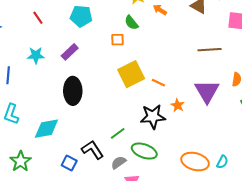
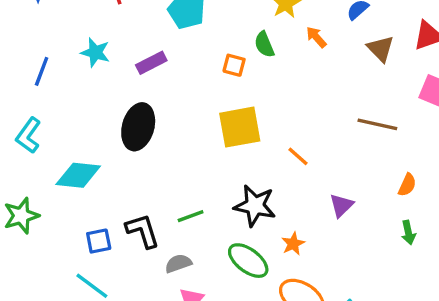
orange line: (158, 83) -> (298, 156), moved
purple triangle: (207, 91) -> (341, 205), moved, size x0.6
orange star: (178, 105) -> (293, 244), moved
green ellipse: (144, 151) -> (248, 261), moved
blue square: (69, 163) -> (99, 241), turned 35

